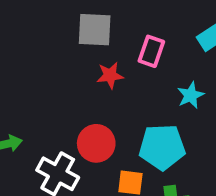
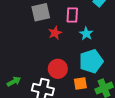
cyan star: (191, 95) -> (86, 34), moved

